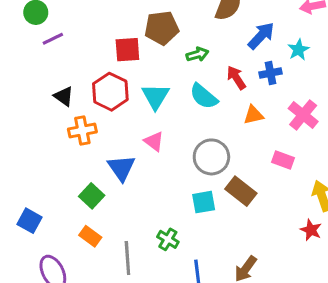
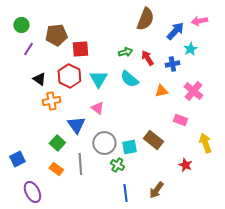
brown pentagon: (162, 28) -> (56, 35), moved
blue arrow: (261, 36) -> (175, 31), moved
purple line: (53, 39) -> (28, 49), moved, turned -32
red arrow: (236, 78) -> (147, 58), moved
gray circle: (211, 157) -> (104, 143), moved
blue square: (30, 221) -> (17, 159), turned 35
red star: (311, 230) -> (185, 165), moved
green cross: (168, 239) -> (117, 165), moved
gray line: (127, 258) -> (80, 164), moved

